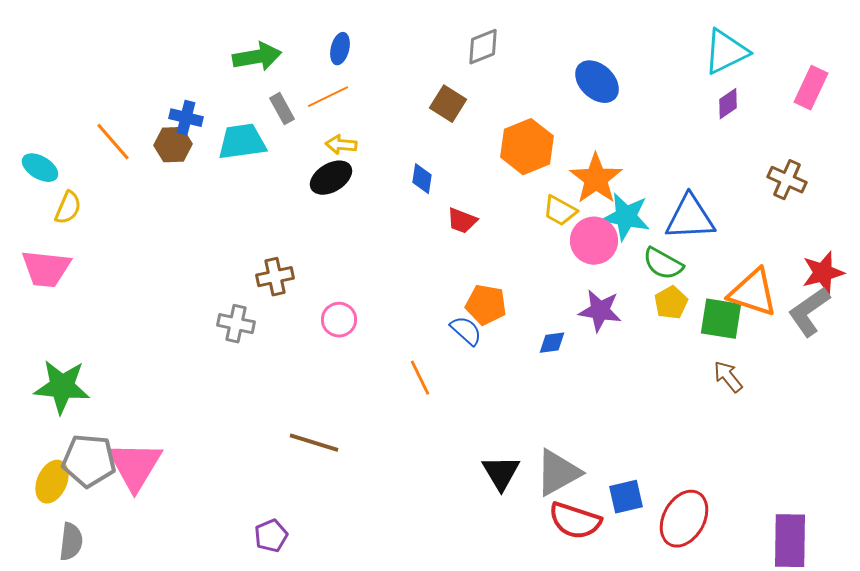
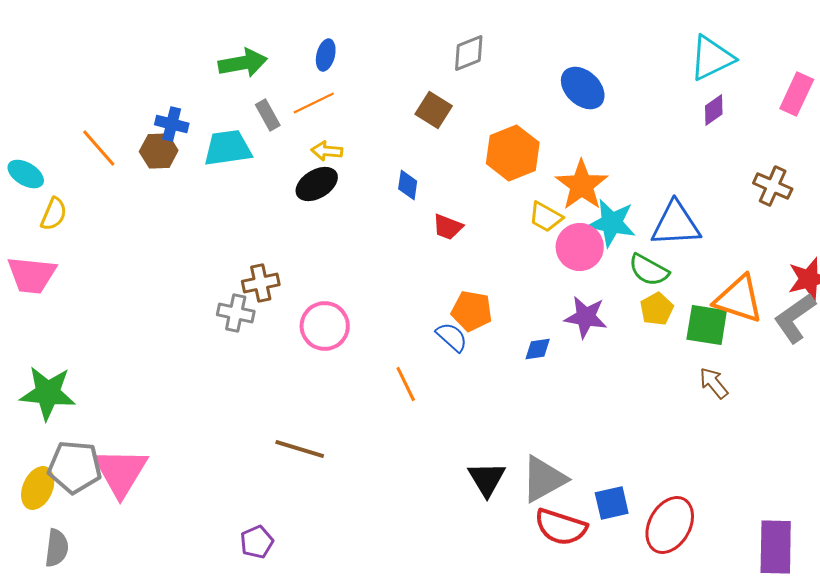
pink circle: (339, 320) -> (325, 326), size x1.4
gray cross: (236, 324) -> (236, 313), moved

